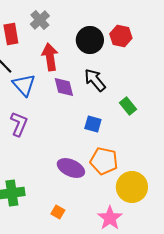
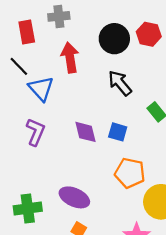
gray cross: (40, 20) -> (59, 16), turned 36
purple diamond: (64, 87) -> (85, 132), moved
purple ellipse: (71, 168) -> (74, 197), moved

